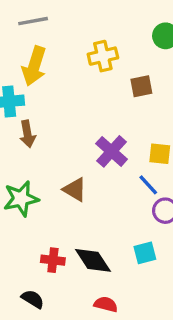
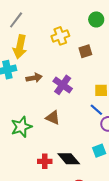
gray line: (33, 21) -> (16, 20), turned -36
brown arrow: (28, 134) -> (34, 78), moved, turned -84
purple cross: (112, 151) -> (63, 85), moved

